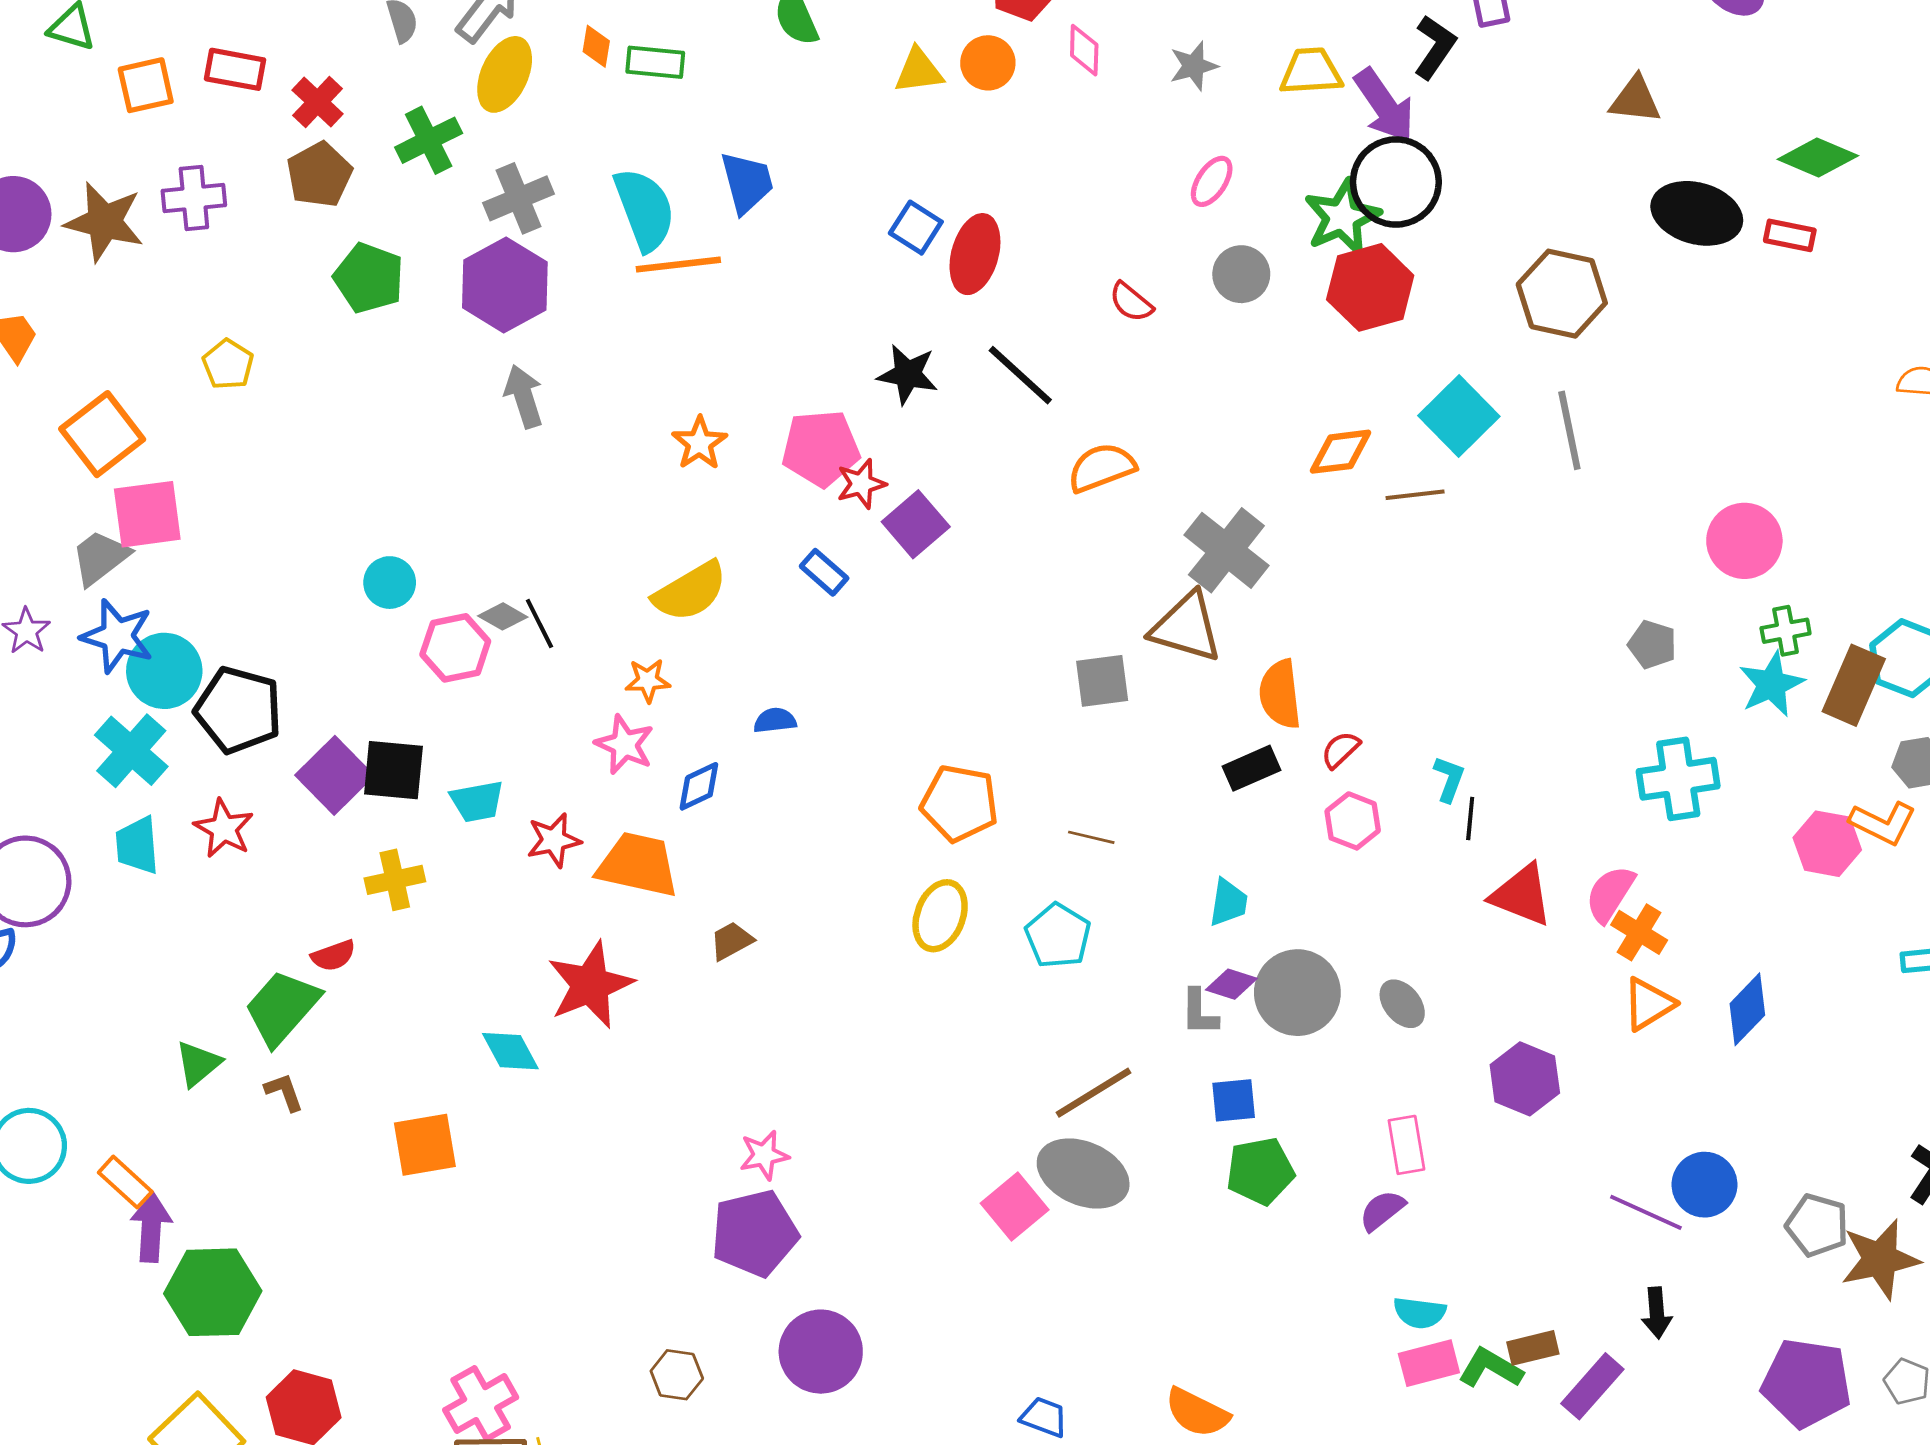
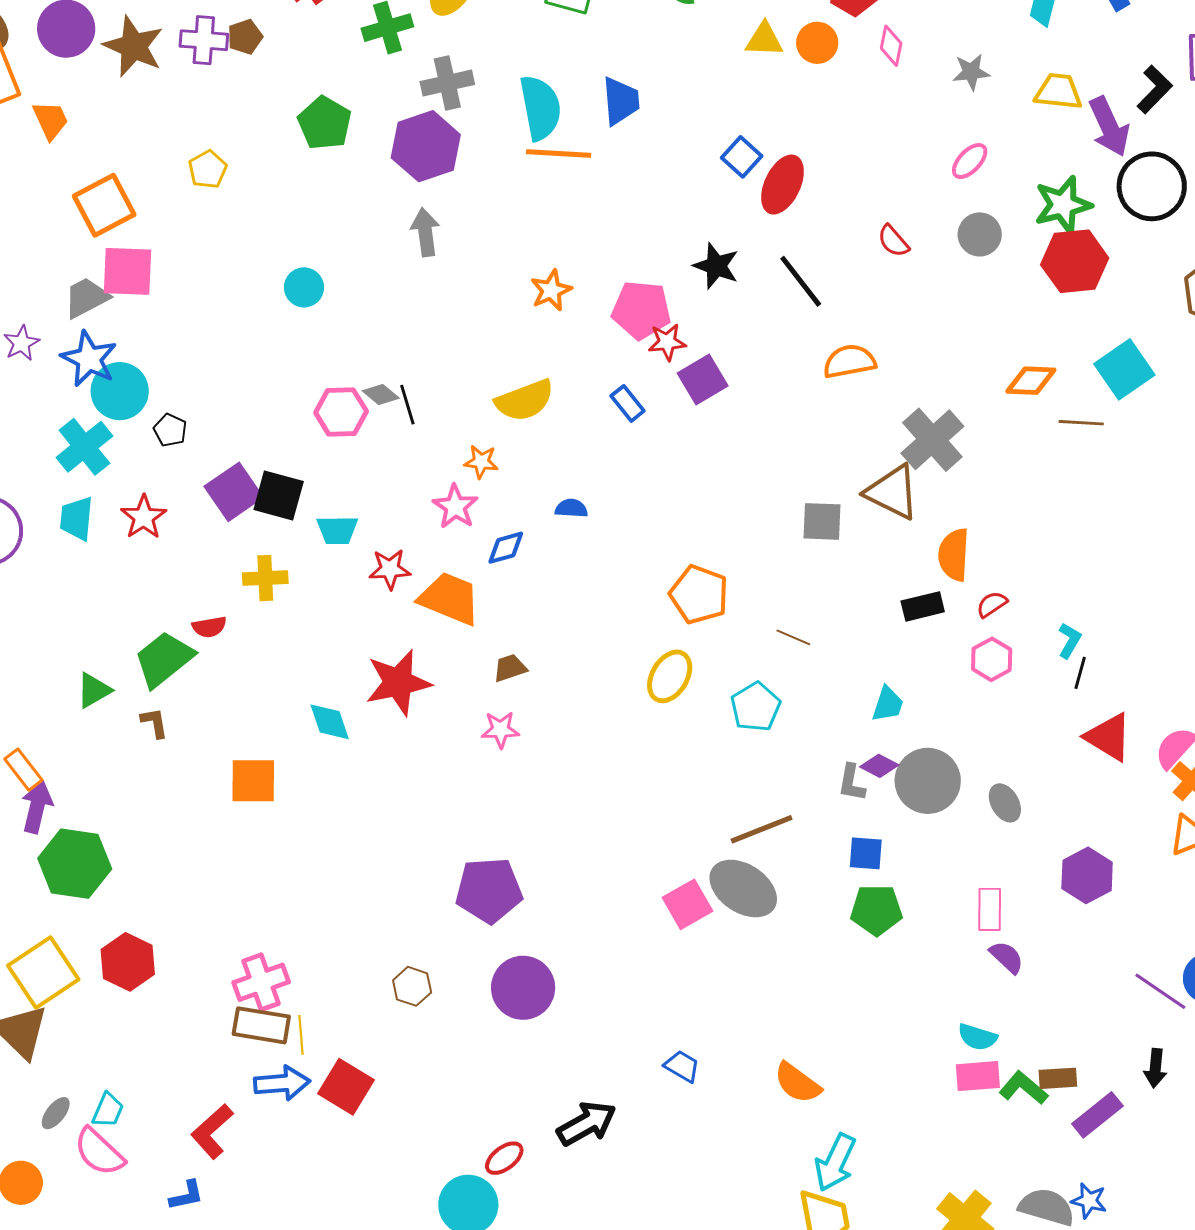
brown pentagon: (319, 175) -> (245, 37), moved, size x0.7
black circle: (1396, 182) -> (1152, 186), moved
cyan circle: (390, 583) -> (304, 287), moved
black pentagon: (238, 710) -> (170, 430), size x0.5
pink star: (764, 1155) -> (500, 730), moved
purple semicircle: (1382, 1210) -> (1007, 957), moved, turned 72

